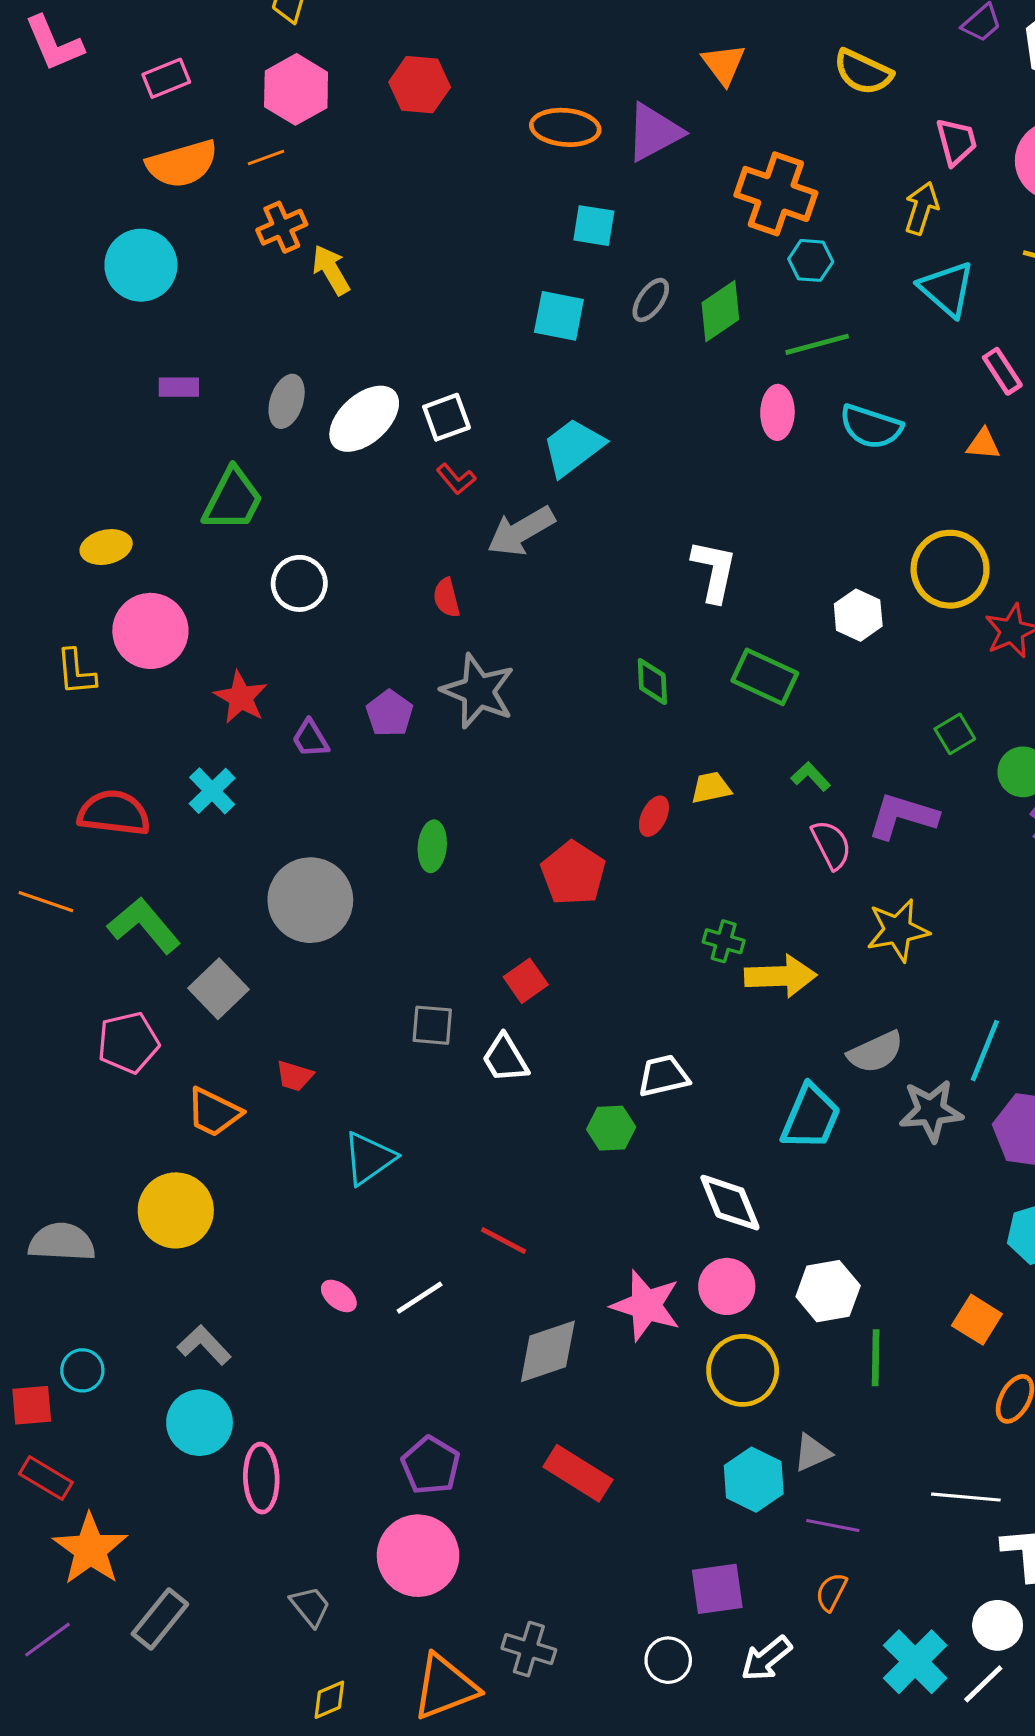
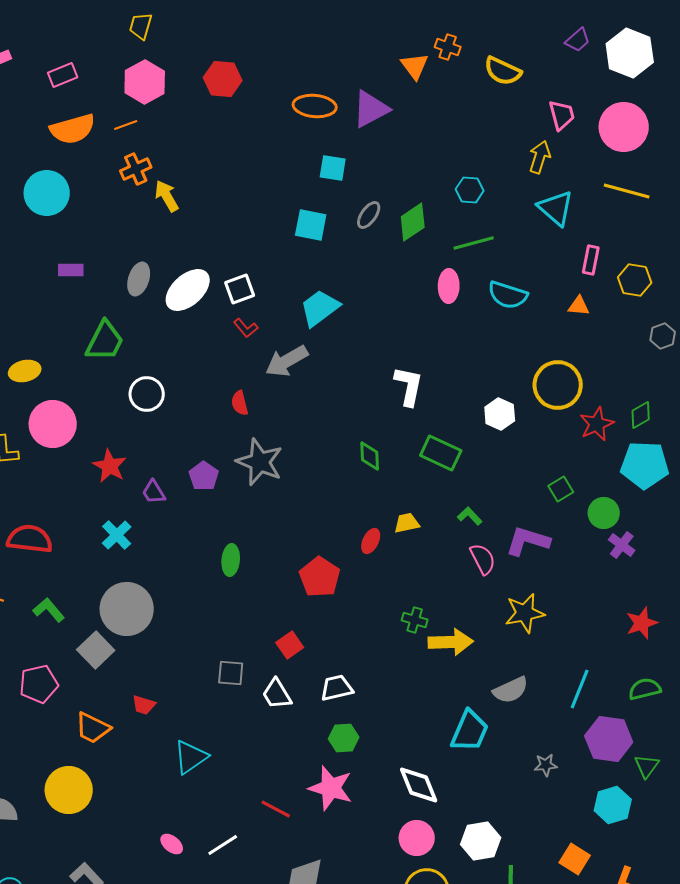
orange cross: (776, 194) -> (448, 47), moved, size x0.5
pink rectangle: (1002, 371) -> (591, 260), turned 44
cyan cross: (212, 791) -> (117, 535), moved
gray circle: (310, 900) -> (127, 609), moved
green L-shape: (144, 925) -> (49, 610), size x0.7
white trapezoid: (663, 1076) -> (337, 688), moved
gray star: (931, 1111) -> (546, 765), moved, size x0.6
pink star: (646, 1305) -> (331, 788), moved

